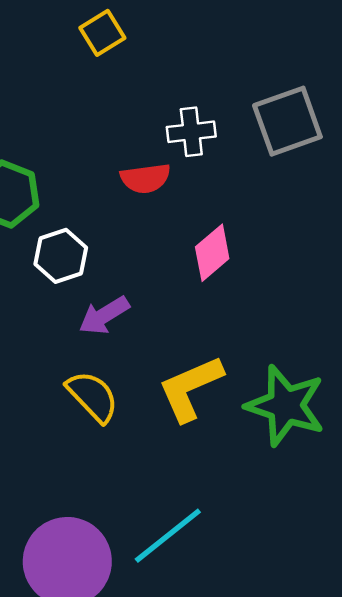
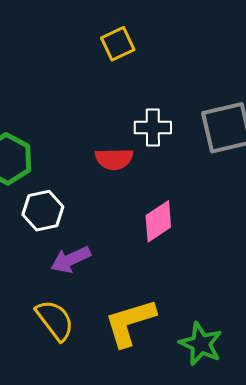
yellow square: (102, 33) -> (118, 44), moved
green star: (286, 406) -> (201, 344), size x0.7

